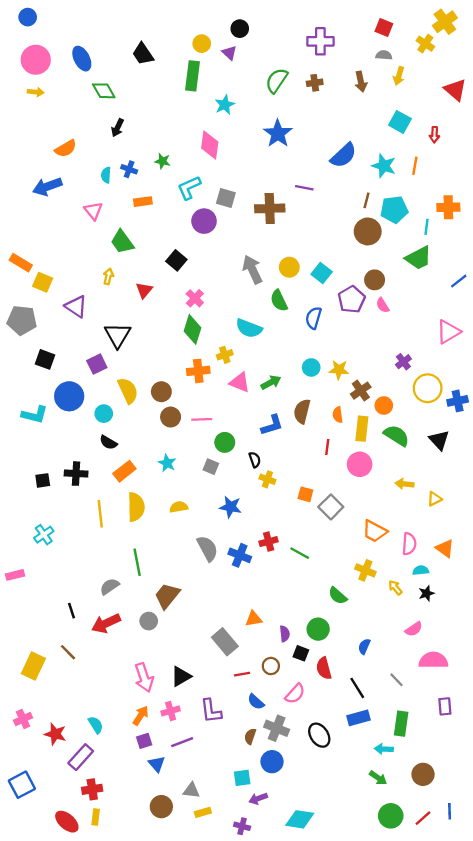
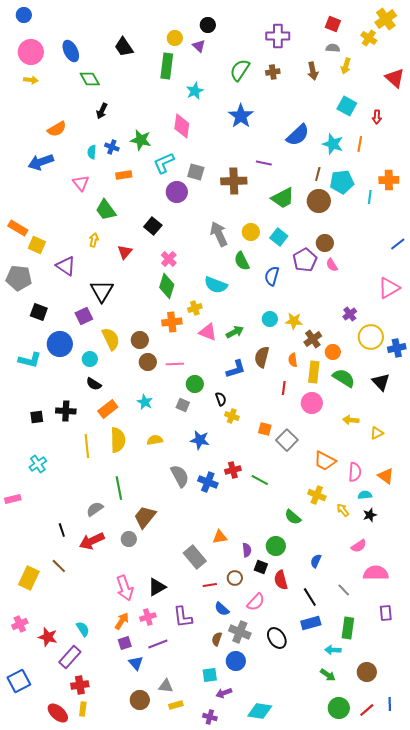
green star: (163, 161) -> (141, 140), size x1.5
green trapezoid: (418, 258) -> (283, 198), moved

